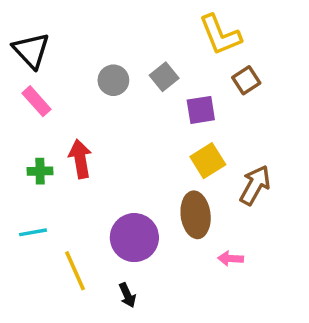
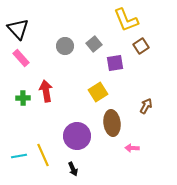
yellow square: (208, 161) -> (98, 92), moved
brown arrow: (255, 185) -> (146, 106), size x0.7
cyan line: (33, 232) -> (19, 156), moved

